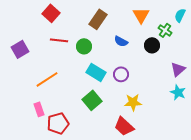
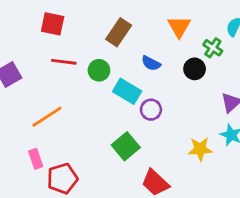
red square: (51, 13) -> (53, 24), turned -30
cyan rectangle: (96, 72) -> (127, 91), moved
green square: (92, 100) -> (126, 146), moved
yellow star: (133, 102) -> (200, 149), moved

